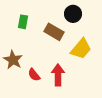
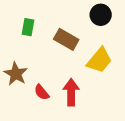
black circle: (73, 14) -> (101, 15), moved

